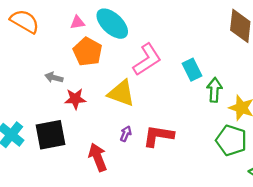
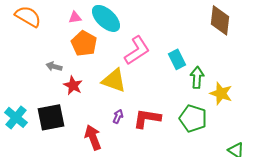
red star: (75, 99) -> (73, 85), turned 30
green pentagon: (231, 140) -> (193, 118), moved

